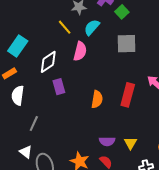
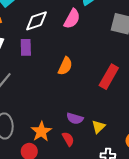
purple rectangle: (59, 87) -> (26, 47), moved
orange semicircle: (97, 99) -> (65, 66), moved

